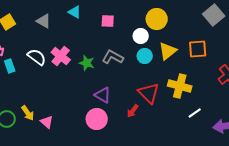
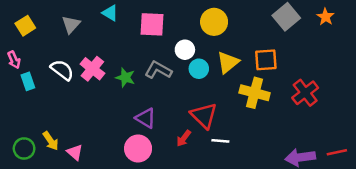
gray triangle: (44, 21) -> (71, 24), turned 42
pink square: (108, 21) -> (152, 24), size x1.5
white circle: (141, 36) -> (185, 50), moved
yellow cross: (180, 86) -> (255, 93), moved
white line: (195, 113) -> (220, 141), moved, turned 40

